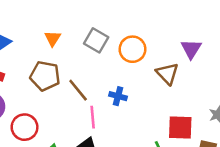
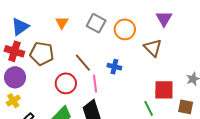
purple triangle: (191, 49) -> (164, 19), moved
brown pentagon: (45, 76) -> (42, 54), moved
red circle: (25, 127) -> (66, 83), moved

